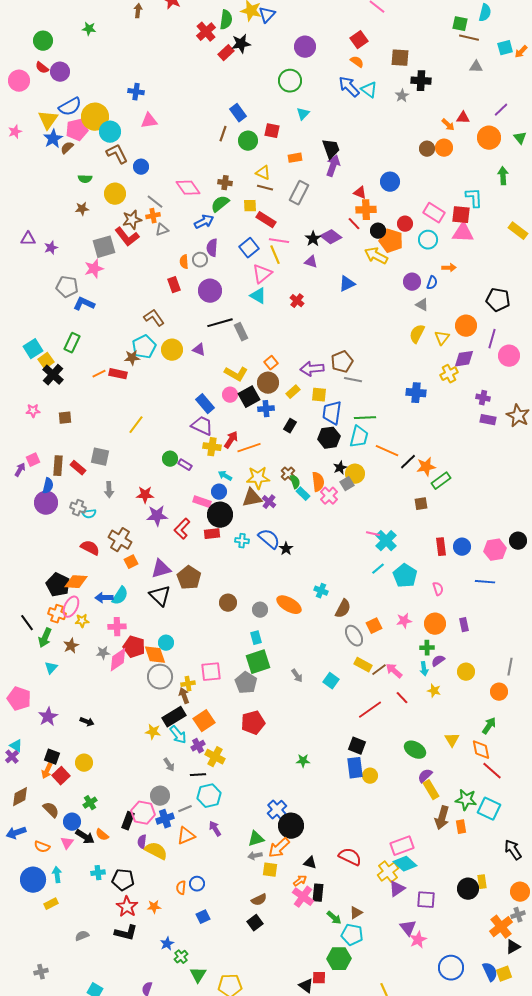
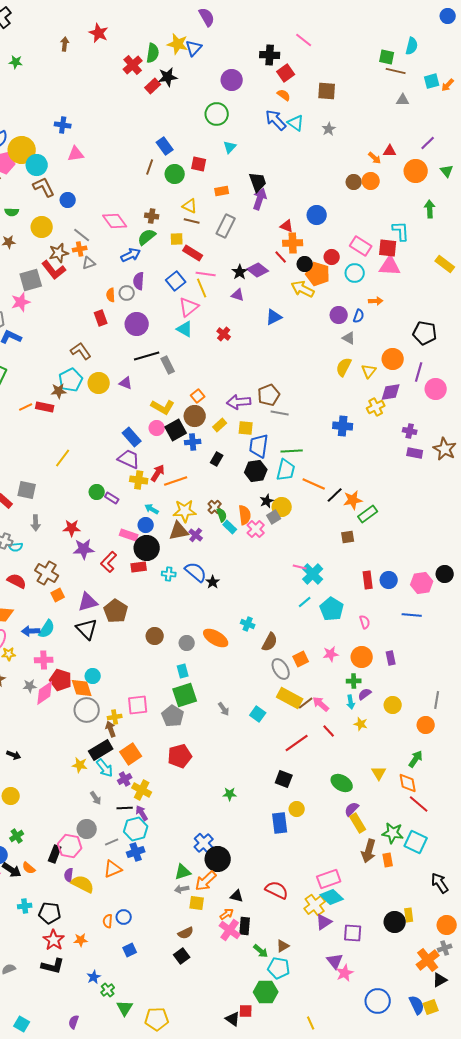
black cross: (421, 81) -> (270, 55), moved
yellow rectangle: (363, 665) -> (290, 698), size x1.4
blue rectangle: (355, 768) -> (280, 823), moved
blue cross: (165, 819) -> (136, 852), moved
purple arrow: (215, 829) -> (142, 813), moved

